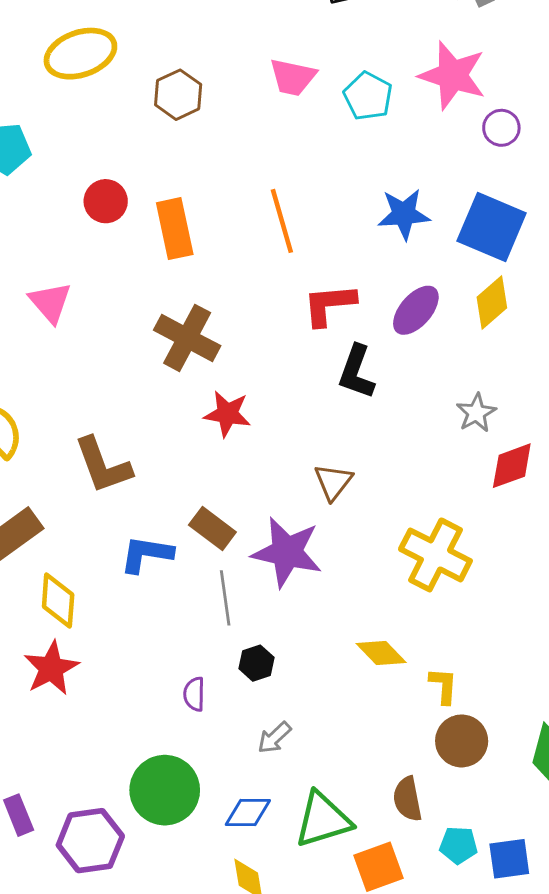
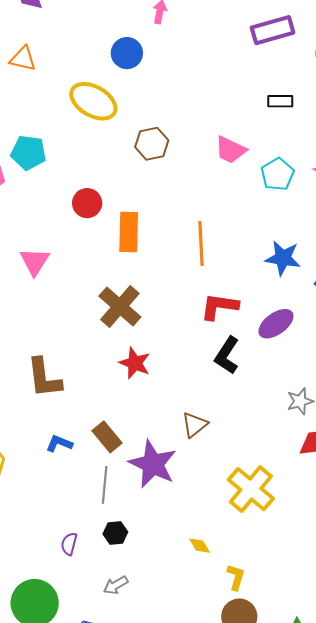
yellow ellipse: (80, 54) -> (93, 101), turned 36
blue L-shape: (146, 554) -> (59, 444), size x0.7
yellow diamond: (381, 653) -> (200, 546), size x0.7

